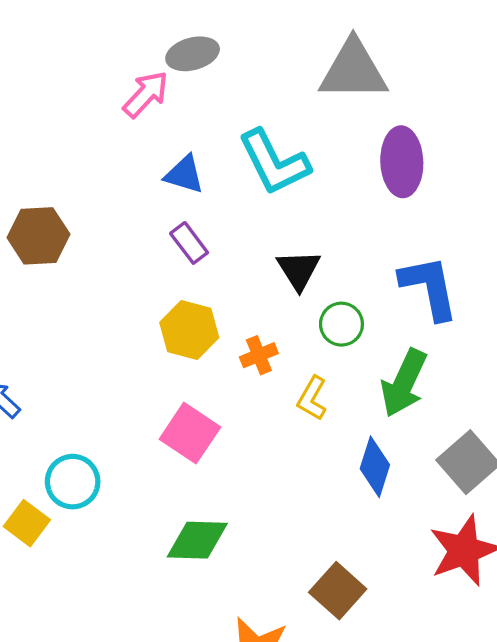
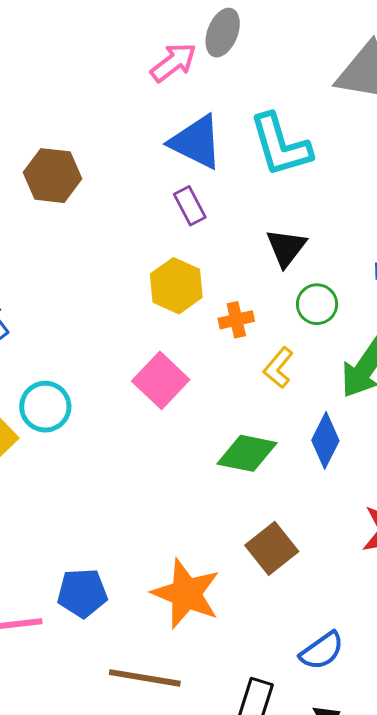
gray ellipse: (193, 54) -> (223, 33), turned -63
blue triangle: (184, 174) -> (196, 142), size x1.5
green diamond: (197, 540) -> (247, 453), moved

